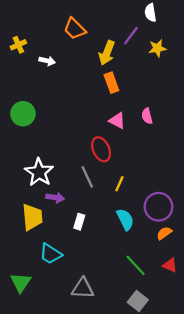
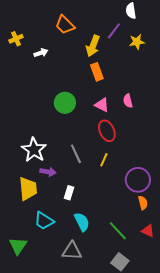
white arrow: (47, 61) -> (41, 53), turned -32
green circle: (23, 114) -> (65, 103), moved
red ellipse: (101, 149) -> (107, 131), moved
cyan semicircle: (125, 219) -> (82, 222), moved
orange semicircle: (164, 233) -> (143, 203), turned 112

